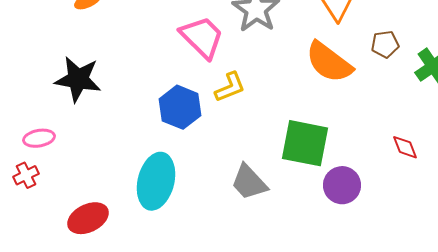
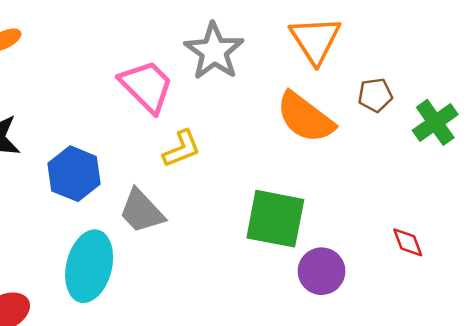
blue hexagon: (180, 107) -> (74, 174), moved
red diamond: (405, 147) -> (408, 242), moved
gray trapezoid: (249, 182) -> (142, 211), moved

